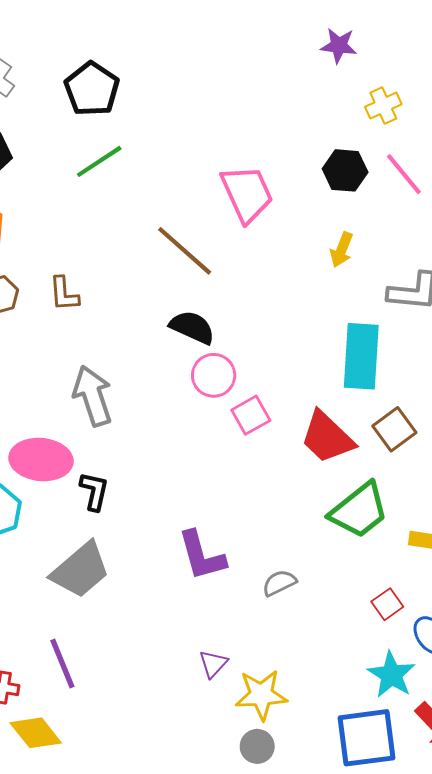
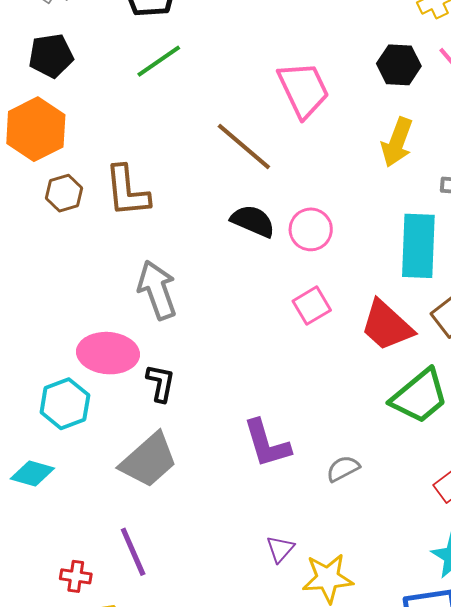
yellow arrow: (342, 250) -> (397, 142), size x1.4
brown L-shape: (64, 294) -> (127, 191), size x1.5
pink circle: (214, 375) -> (311, 229), moved

